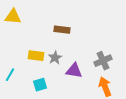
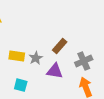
brown rectangle: (62, 30) -> (60, 46), moved, turned -56
cyan square: (40, 85) -> (21, 85), turned 32

